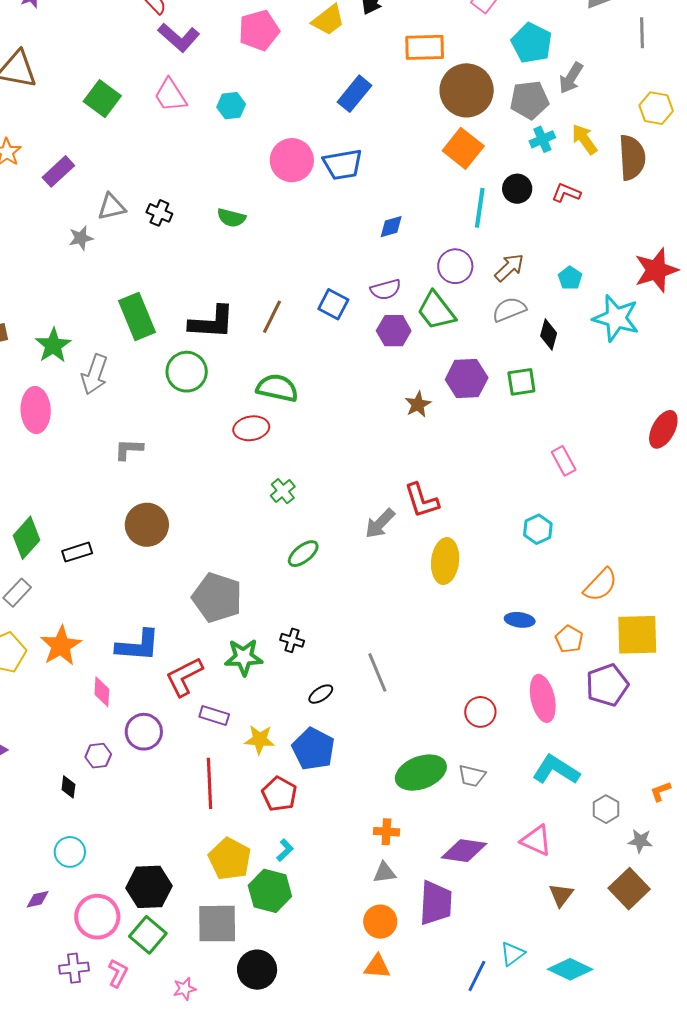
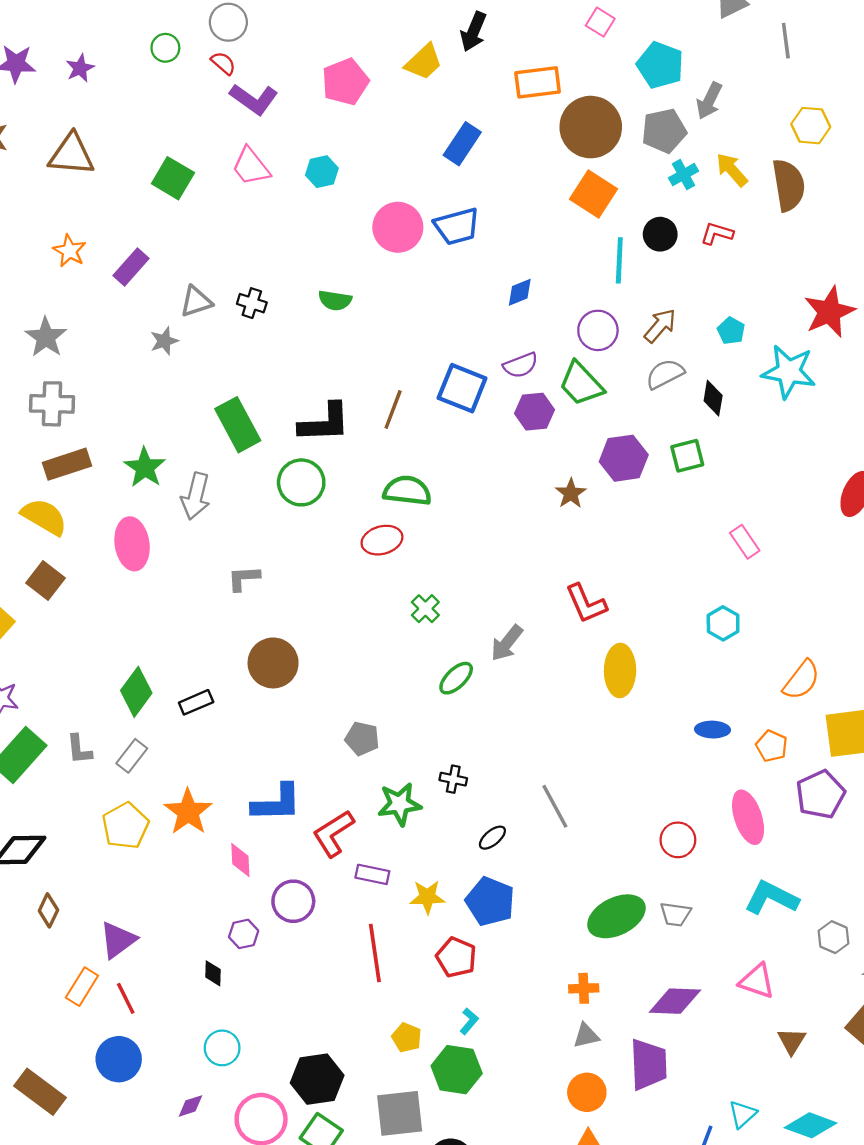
blue square: (333, 304) -> (462, 388), size x1.4
gray arrow: (380, 523) -> (507, 643), moved
gray pentagon: (217, 597) -> (362, 739), size x0.6
yellow pentagon: (230, 859) -> (407, 1038), size x0.6

